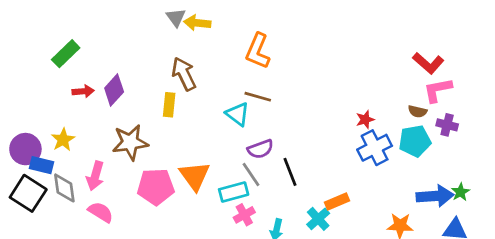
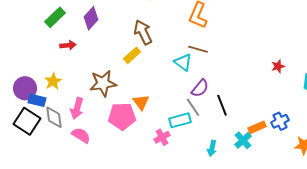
purple diamond: (114, 90) -> (91, 18), moved
yellow rectangle: (169, 105) -> (132, 55), turned 42
blue cross: (375, 148) -> (280, 121), moved, size x0.7
purple semicircle: (260, 149) -> (200, 88), turned -30
orange triangle: (195, 176) -> (141, 102), moved, size x0.7
pink cross: (244, 215) -> (162, 137), moved

